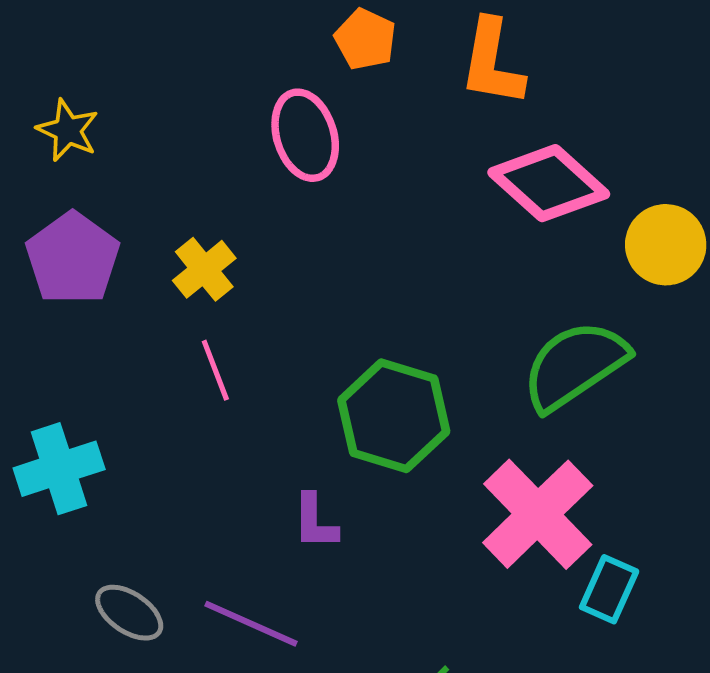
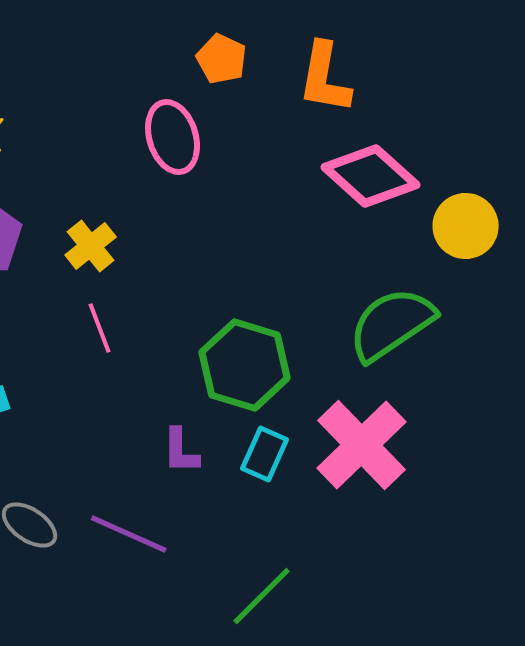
cyan rectangle: (609, 589) -> (265, 454), moved

